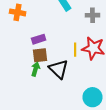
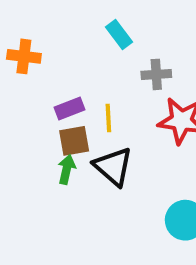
gray cross: (93, 15) -> (156, 74), moved
yellow line: (75, 50) -> (108, 118), moved

